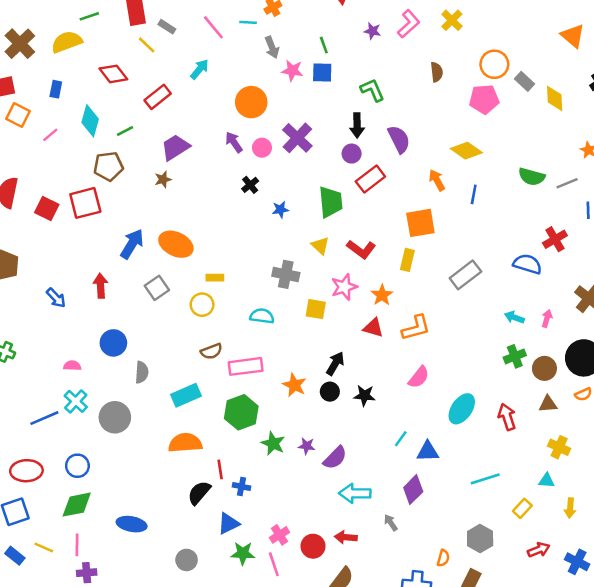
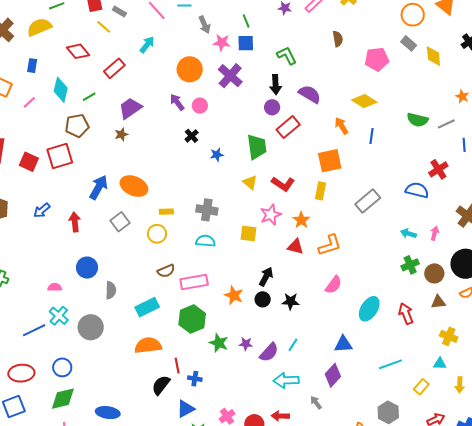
orange circle: (494, 64) -> (413, 15), moved
purple cross: (297, 138) -> (230, 76), moved
purple semicircle: (399, 139) -> (310, 94), turned -30
gray cross: (286, 274) -> (207, 210), moved
blue arrow: (56, 298) -> (42, 210), moved, turned 96
cyan line: (401, 439) -> (293, 345), moved

